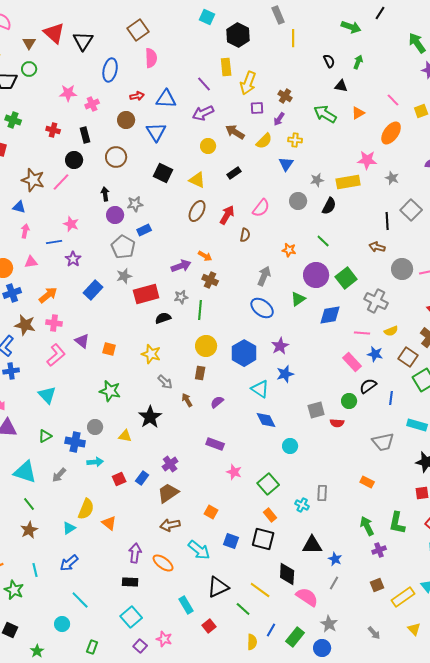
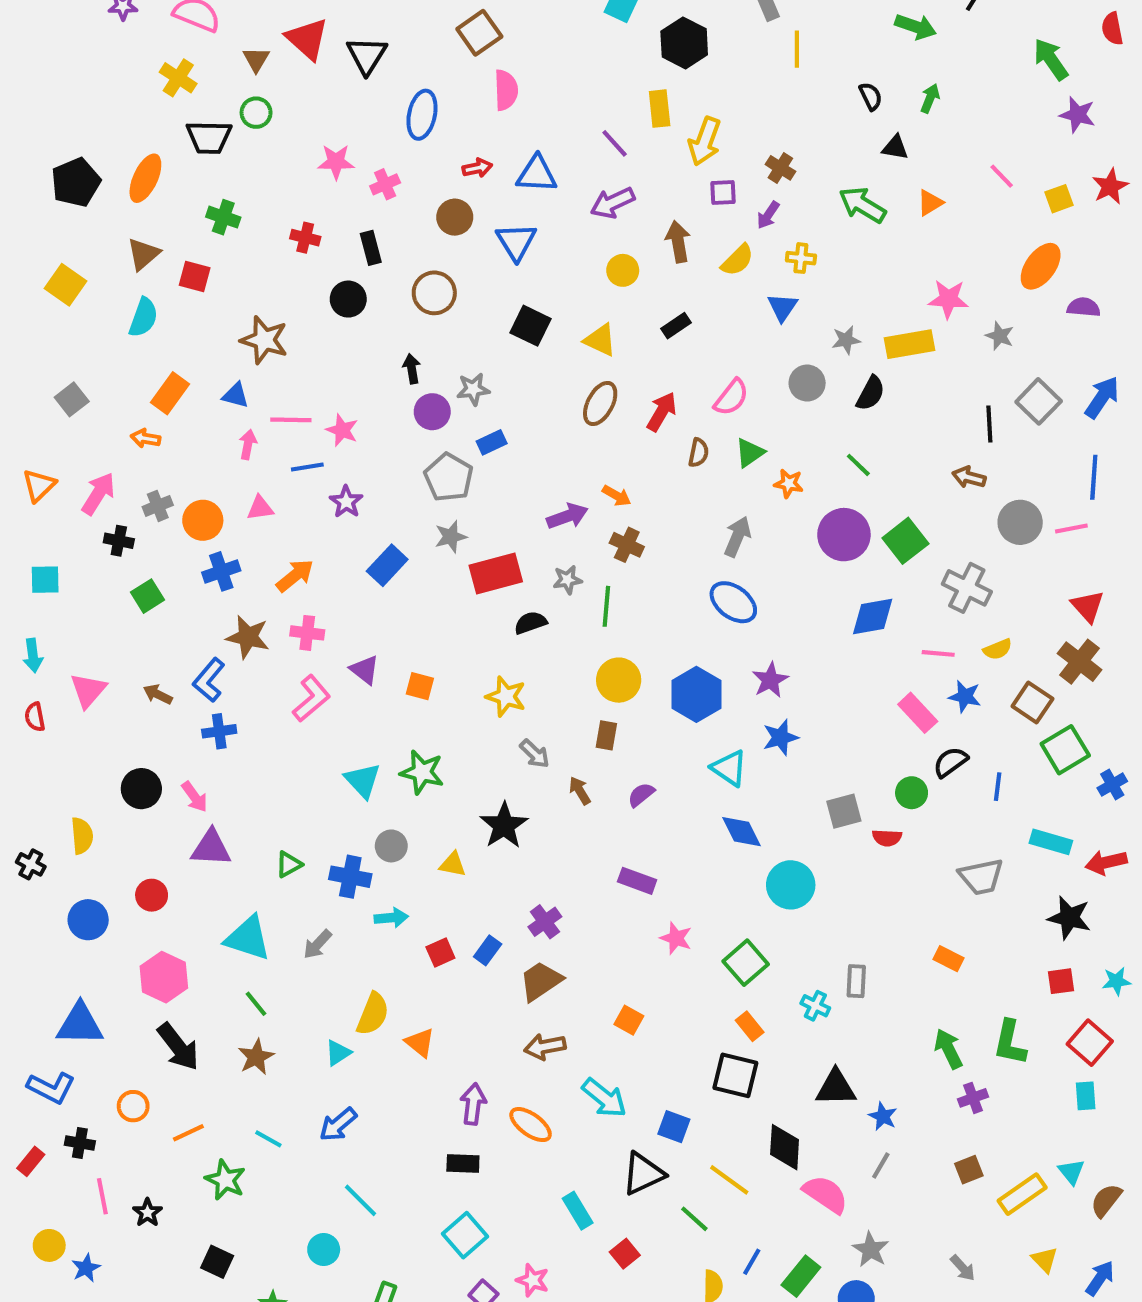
brown arrow: (235, 132) -> (678, 242), turned 48
orange ellipse: (391, 133) -> (1041, 266), moved
pink line: (61, 182) -> (291, 420), moved, turned 48
green triangle: (298, 299) -> (750, 453), moved
cyan triangle: (47, 395) -> (363, 780), moved
cyan circle: (290, 446) -> (791, 885), size x1.5
blue square: (231, 541) -> (674, 1127), moved
cyan line: (35, 570) -> (268, 1139), turned -48

